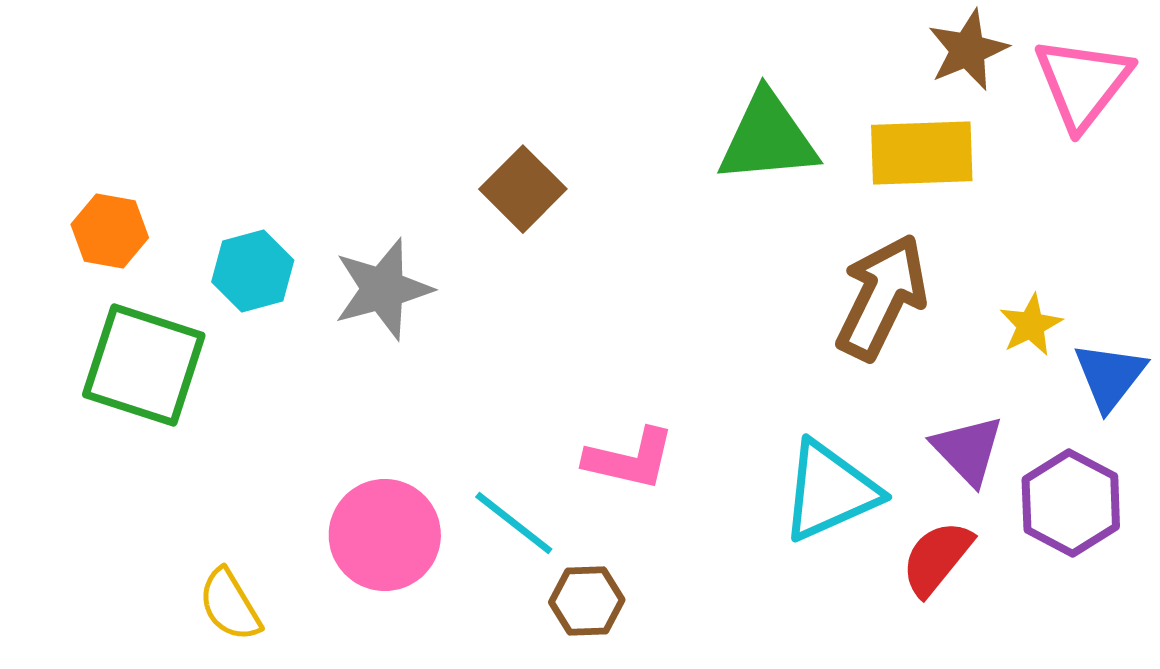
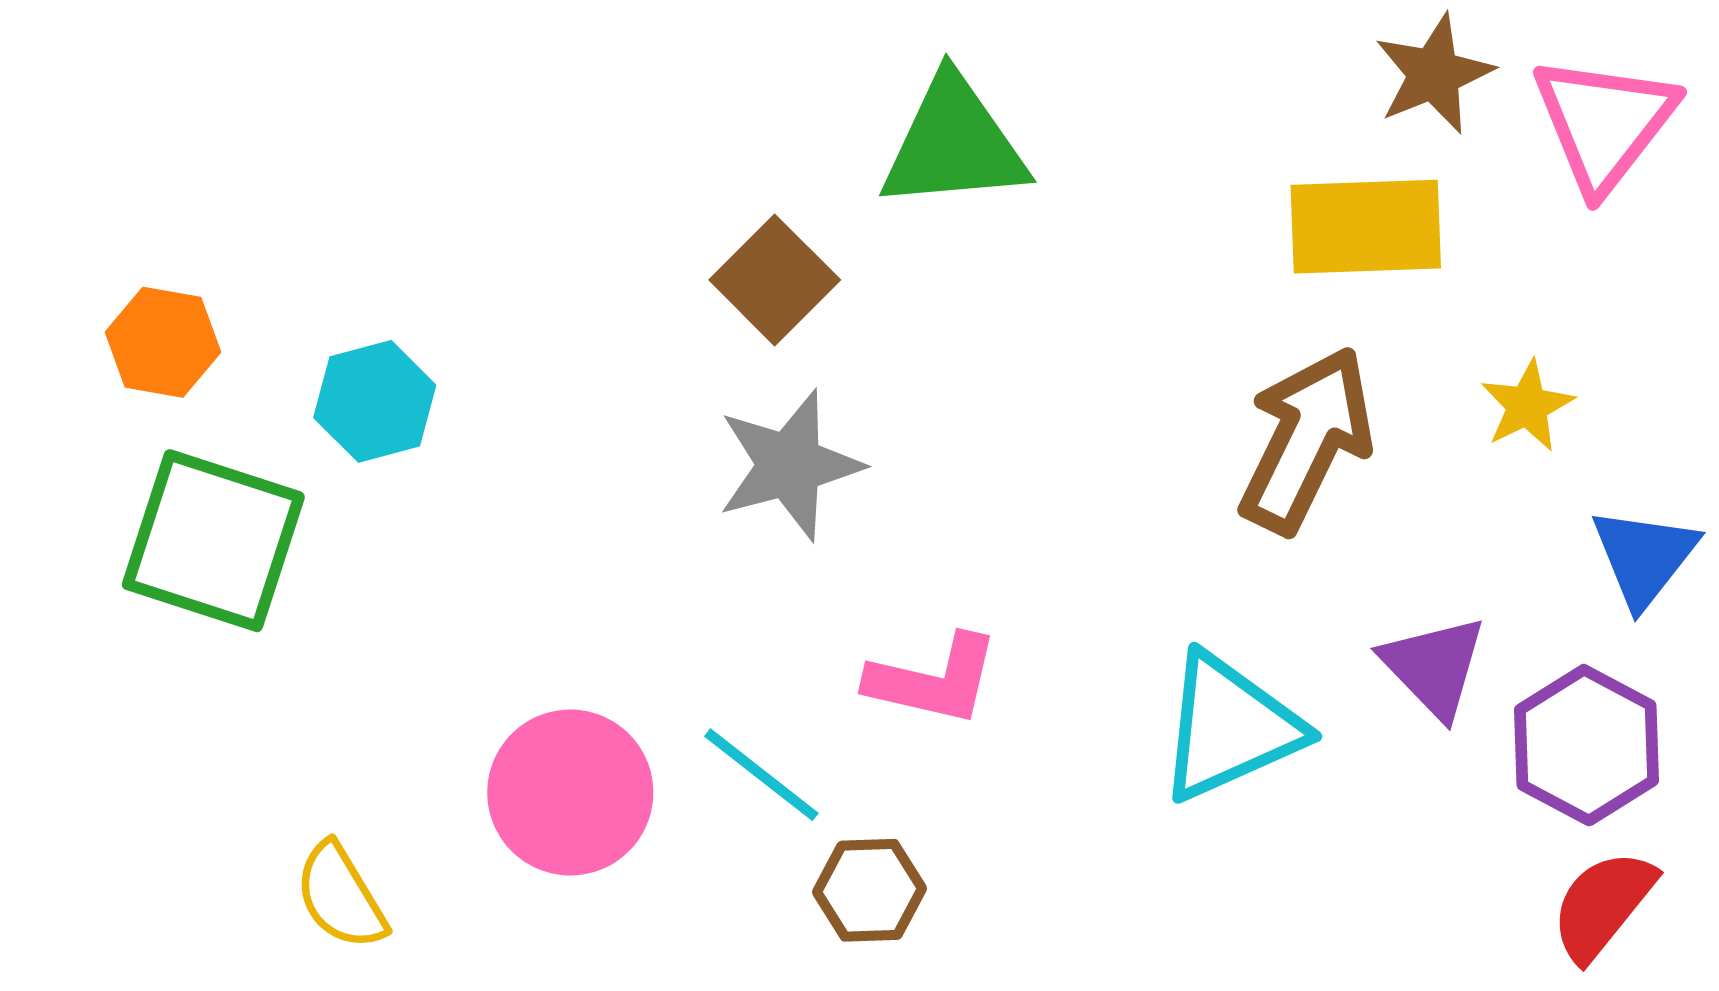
green triangle: (768, 138) -> (954, 144), moved
gray star: (383, 289) -> (790, 465), moved
yellow star: (1031, 325) -> (1527, 406), moved
red semicircle: (937, 558) -> (1603, 905), moved

